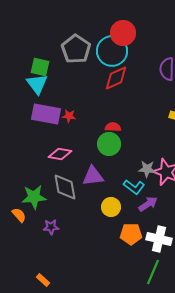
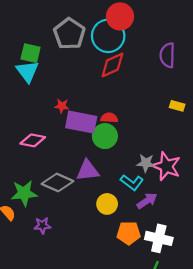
purple rectangle: (46, 114) -> (81, 122), moved
pink diamond: (60, 154) -> (33, 140), moved
gray diamond: (65, 187) -> (57, 182), turned -56

